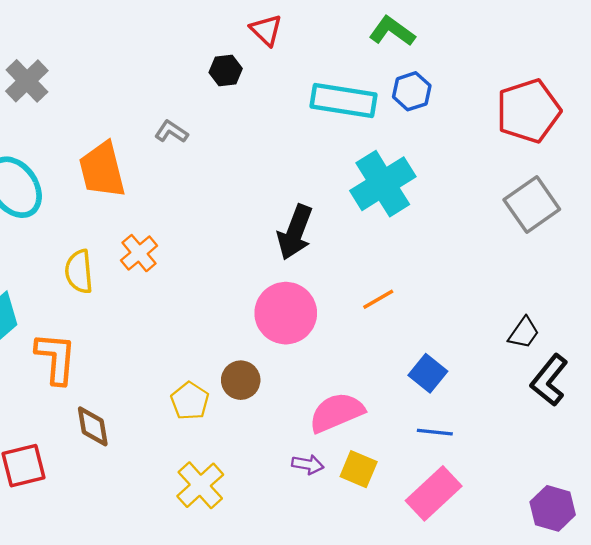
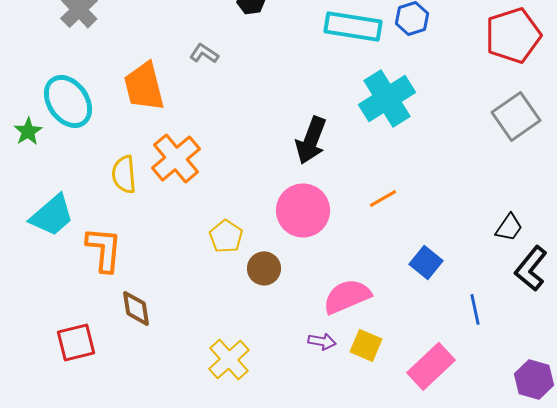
orange cross: (139, 253) -> (176, 158), size x1.5
yellow pentagon: (190, 401) -> (226, 236), moved
blue line: (435, 432) -> (475, 309), moved, turned 72

